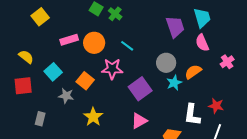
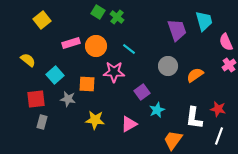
pink semicircle: (202, 43) -> (226, 42), moved
orange square: (85, 81) -> (87, 84), turned -36
cyan star: (174, 83) -> (157, 110), moved
red square: (23, 86) -> (36, 99), moved
purple square: (140, 89) -> (142, 92), size x0.7
yellow star: (93, 117) -> (95, 120), turned -30
pink triangle: (139, 121) -> (129, 124), moved

